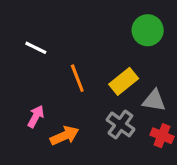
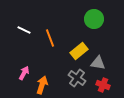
orange line: (77, 78) -> (50, 38), moved
orange arrow: (65, 136) -> (42, 85), turned -48

